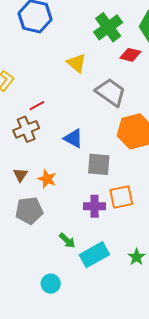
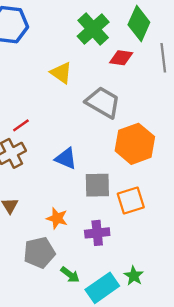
orange star: (47, 179) -> (57, 218), moved
orange square: (121, 197) -> (131, 201), moved
gray pentagon: (29, 211) -> (39, 253), moved
green star: (137, 257) -> (134, 276), moved

